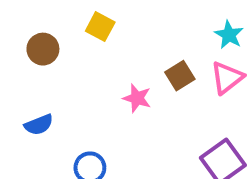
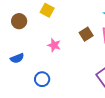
pink star: (137, 98) -> (54, 45), moved

